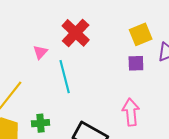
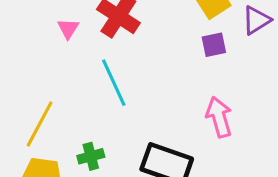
pink triangle: (40, 52) -> (68, 28), moved

